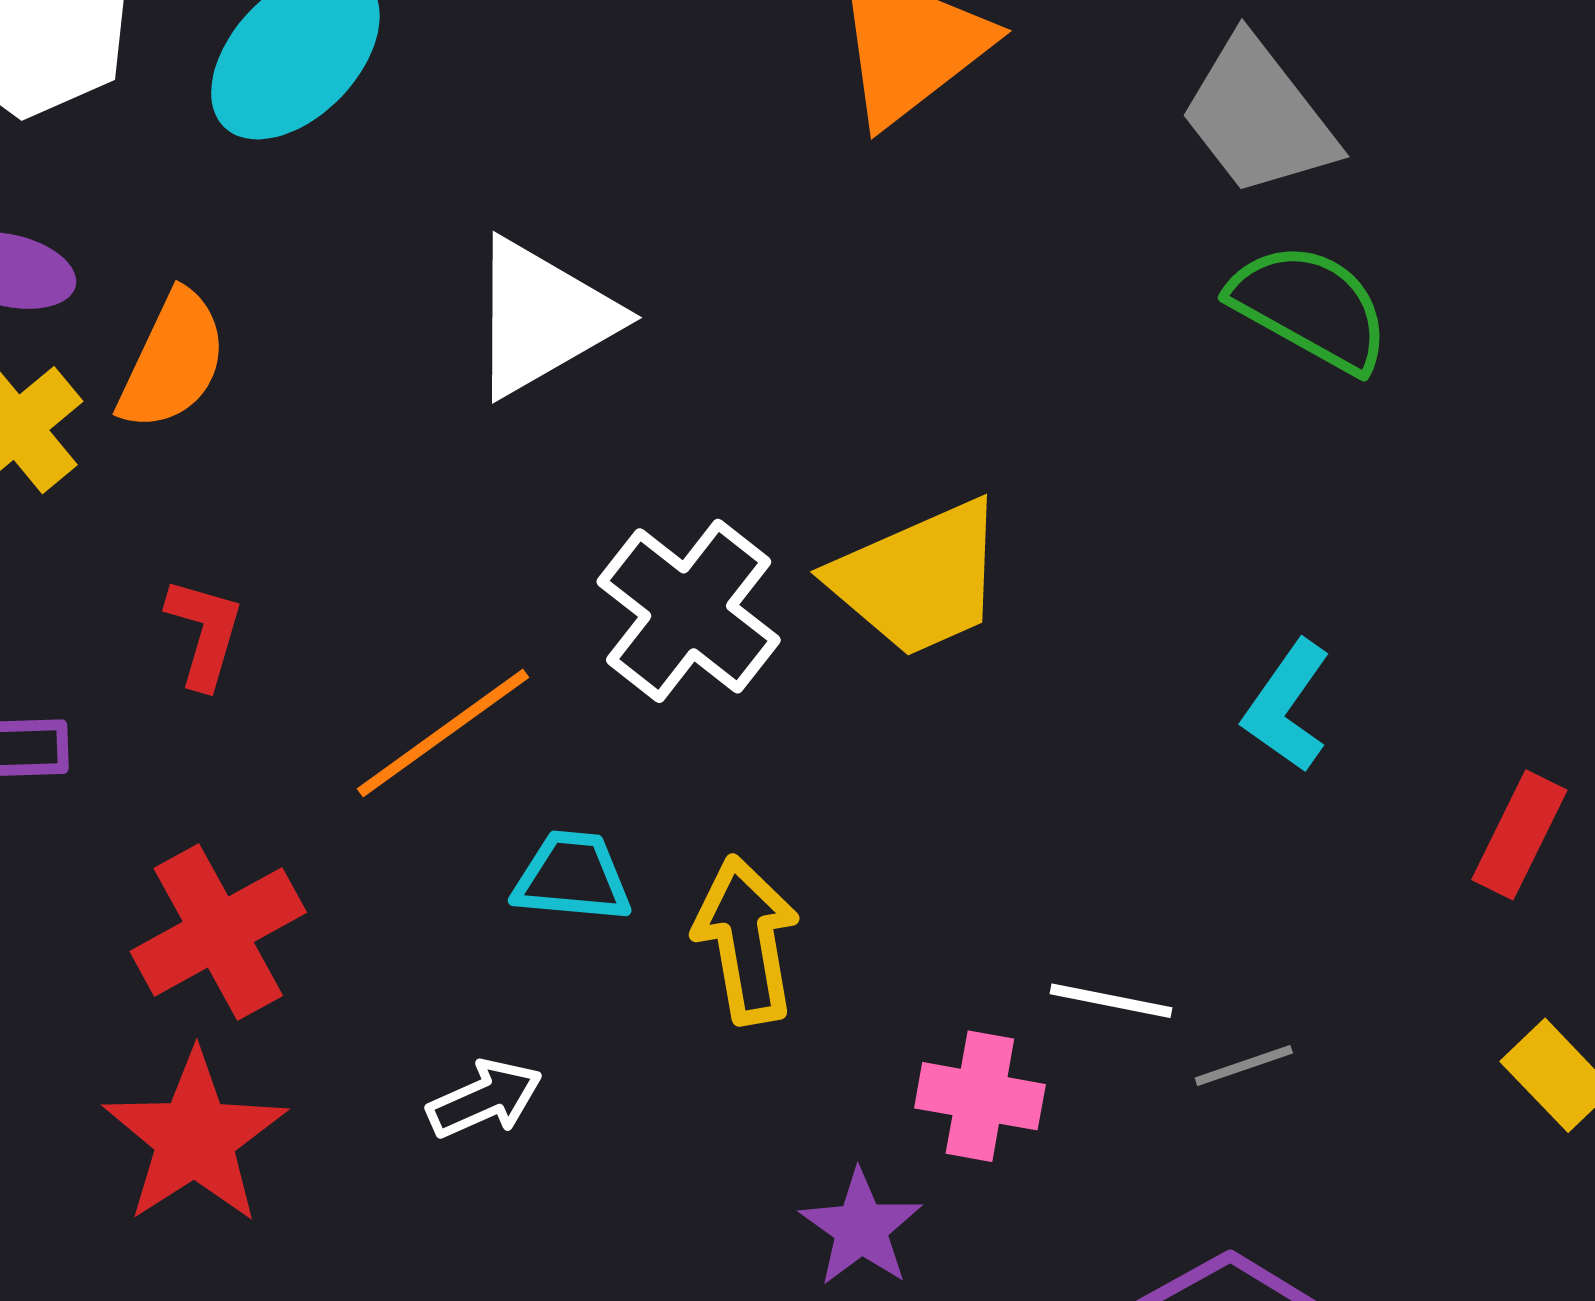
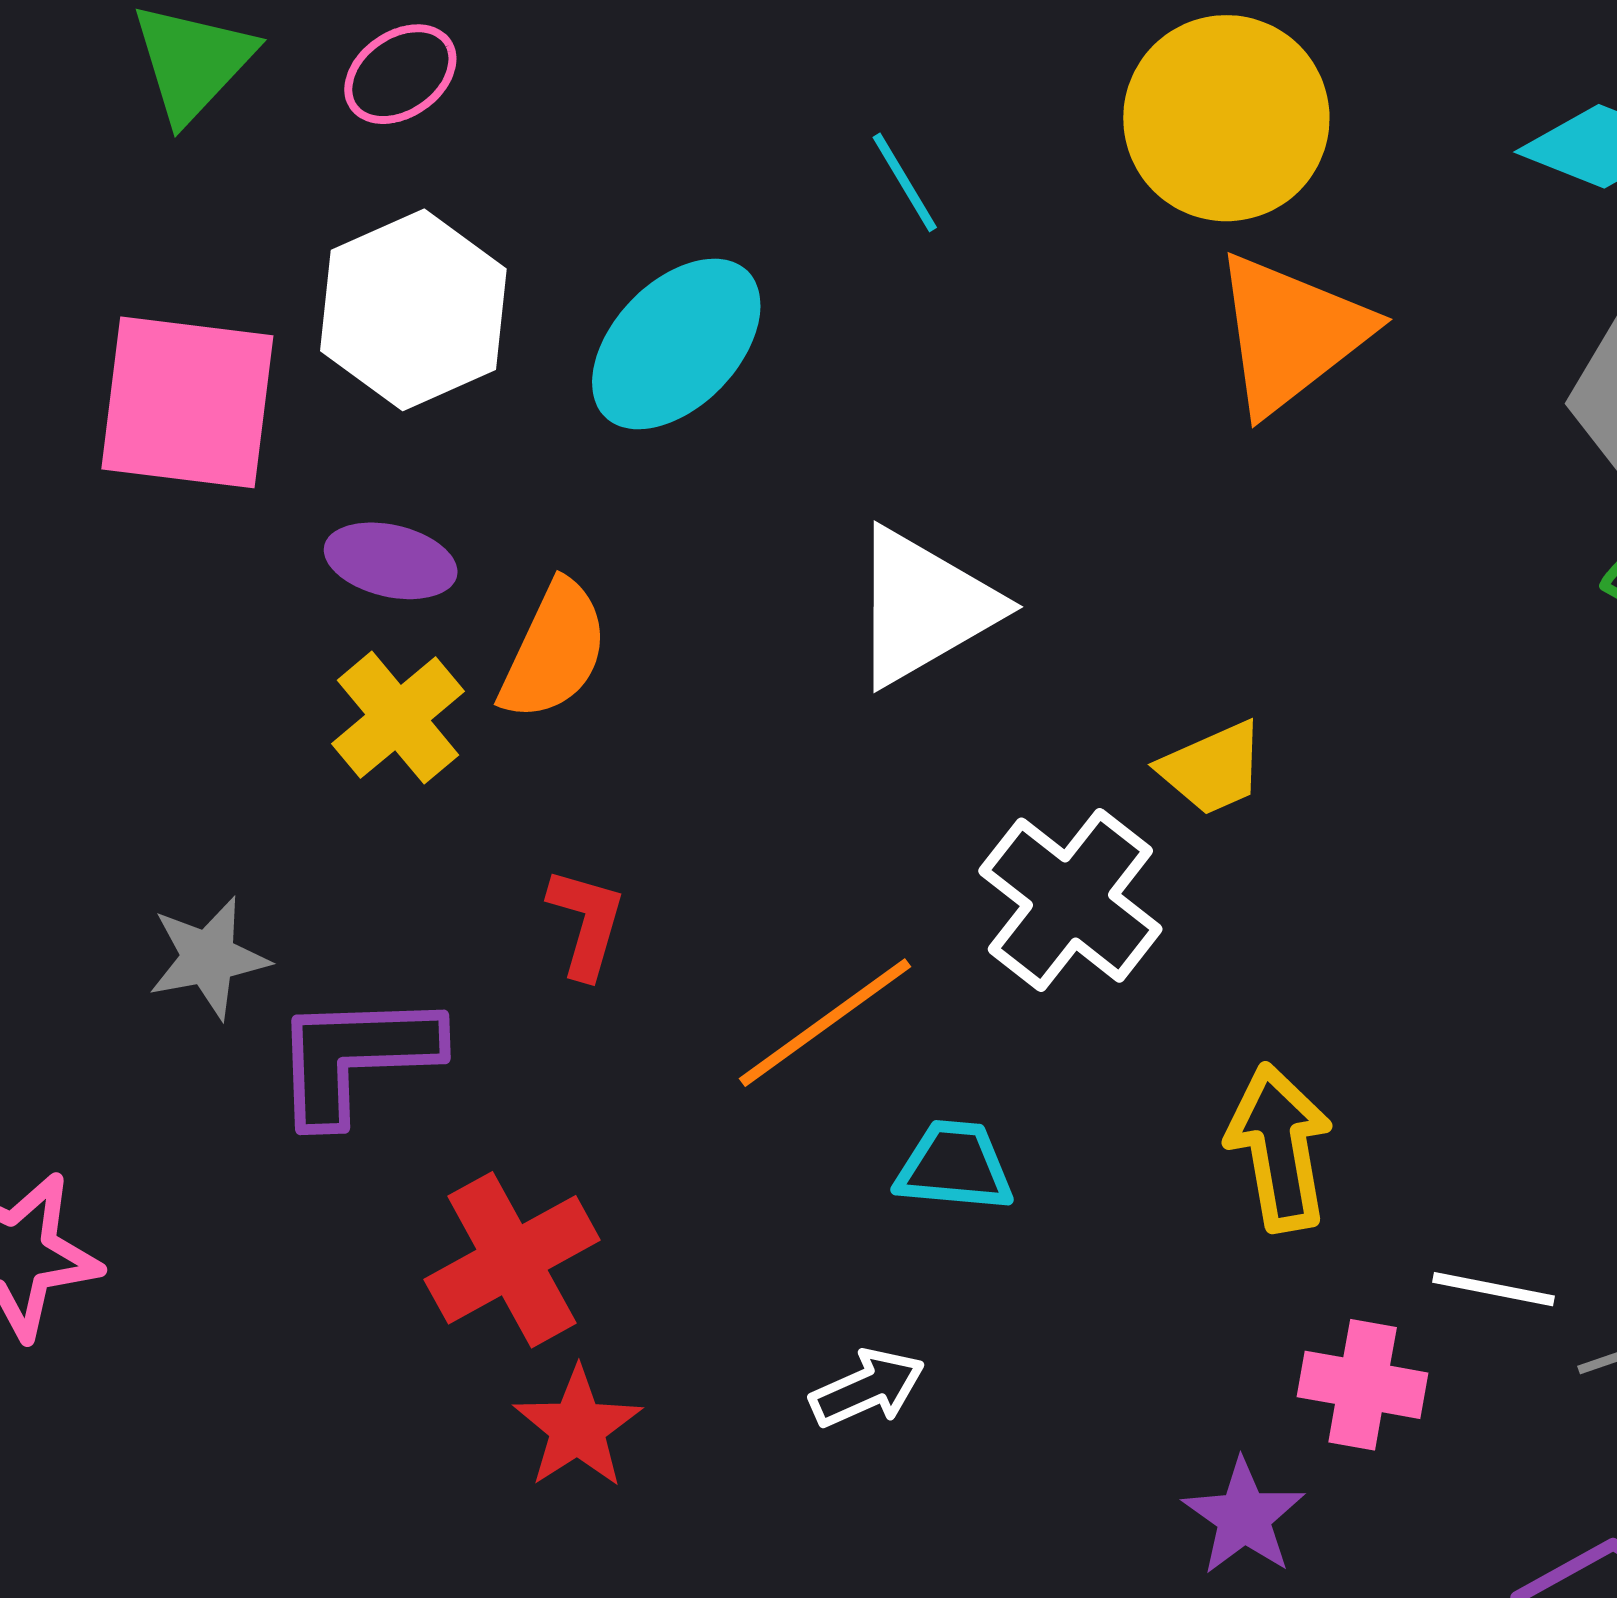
yellow trapezoid: (918, 579) -> (1212, 768), moved, size x0.6
red cross: (218, 932) -> (512, 1260), moved
yellow arrow: (746, 940) -> (1279, 1148), moved
red star: (195, 1138) -> (578, 1428), size x0.7

